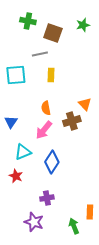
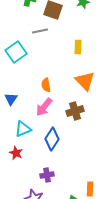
cyan square: (16, 75) -> (16, 52), turned -30
yellow rectangle: (51, 75) -> (78, 47), moved
orange triangle: (85, 104) -> (85, 81), size x1.5
brown cross: (72, 121) -> (75, 111), moved

